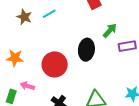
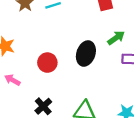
red circle: (55, 64) -> (47, 63), size x0.7

